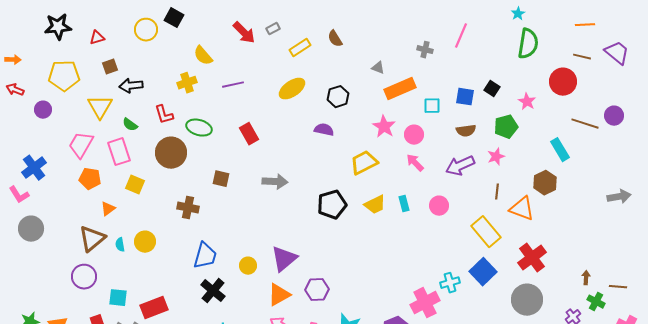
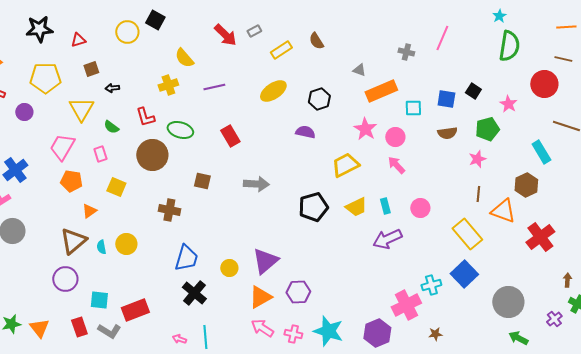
black arrow: (131, 86) -> (112, 88), size x0.6
pink rectangle: (119, 152) -> (100, 154), size x0.6
purple arrow: (460, 166) -> (387, 239), moved
red cross: (532, 258) -> (540, 237), moved

